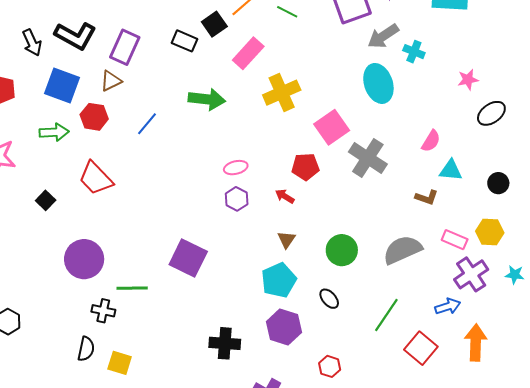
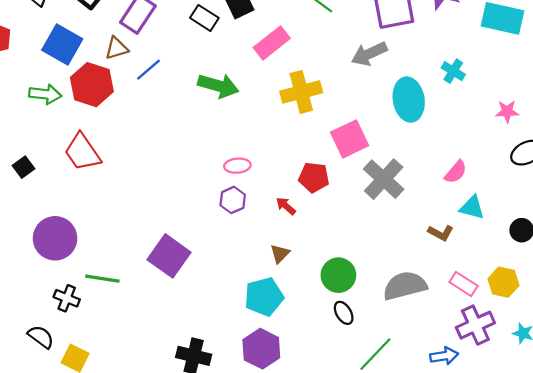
gray arrow: (383, 36) -> (369, 54), moved
red hexagon: (94, 117) -> (92, 85), size x1.4
blue line: (147, 124) -> (148, 70), moved
black ellipse: (329, 299) -> (344, 313), moved
black semicircle: (86, 349) -> (41, 337), turned -75

